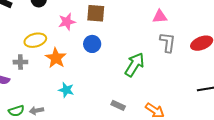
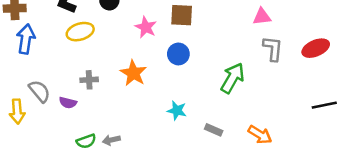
pink star: (67, 22) -> (146, 27), turned -30
yellow ellipse: (35, 40) -> (80, 32), moved
cyan star: (66, 90) -> (177, 110), moved

